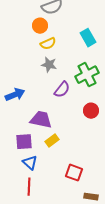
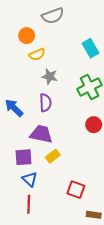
orange circle: (40, 26) -> (27, 36), moved
yellow semicircle: (48, 44) -> (37, 54), moved
purple semicircle: (62, 90) -> (45, 103), moved, turned -42
blue arrow: (15, 95) -> (14, 108), turned -114

